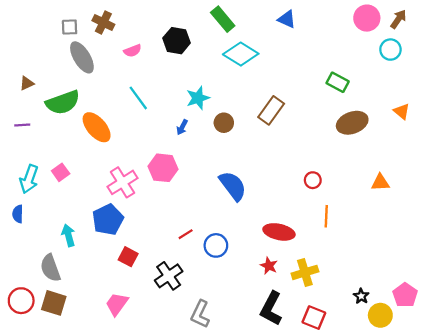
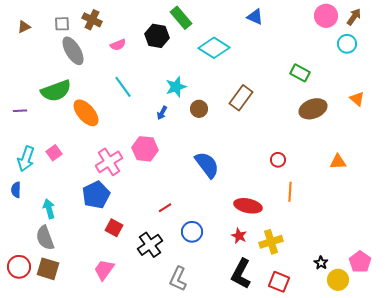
green rectangle: (223, 19) -> (181, 18), moved
brown triangle: (27, 83) -> (24, 27), moved
cyan arrow: (68, 235) -> (49, 209), moved
blue circle: (216, 245) -> (192, 232), moved

